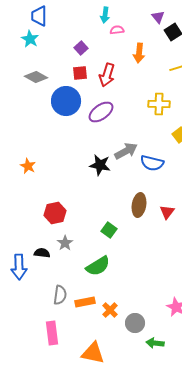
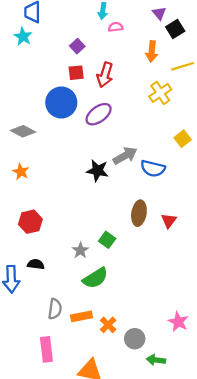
orange arrow: (139, 53) -> (152, 51), moved
gray diamond: (36, 77) -> (23, 131), moved
yellow cross: (159, 104) -> (160, 93), moved, turned -35
red hexagon: (55, 213) -> (30, 222), moved
gray star: (65, 243) -> (80, 250), moved

